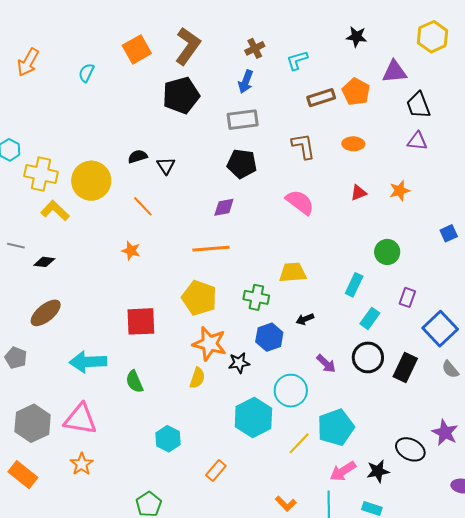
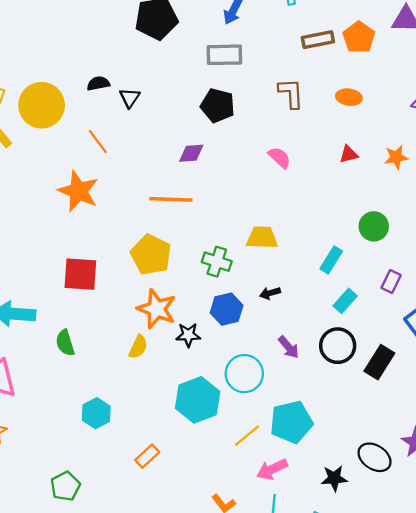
pink semicircle: (300, 202) -> (280, 158), size x0.7
orange star: (131, 251) -> (78, 191), size x1.8
pink arrow: (343, 471) -> (272, 469), moved

